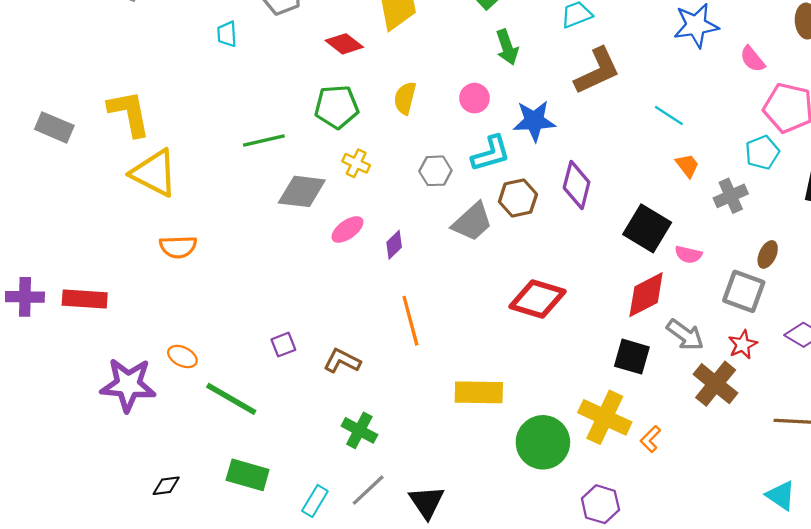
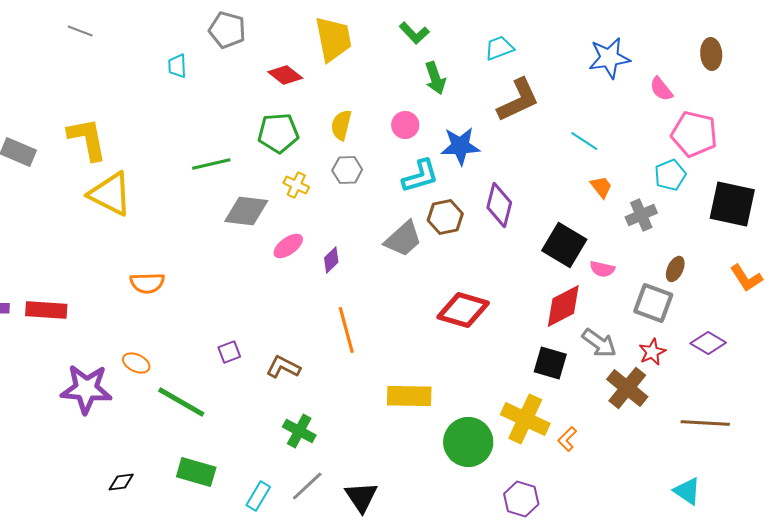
gray hexagon: (435, 171) -> (347, 170), moved
orange semicircle: (178, 247) -> (147, 283), moved

